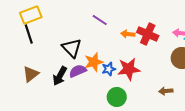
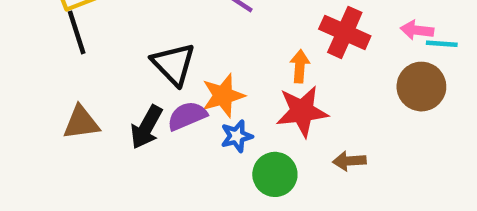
orange arrow: (128, 34) -> (300, 66), moved, turned 88
blue star: (109, 69) -> (237, 136), moved
brown triangle: (31, 74) -> (81, 123), turned 30
brown arrow: (166, 91) -> (349, 161), moved

